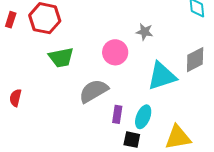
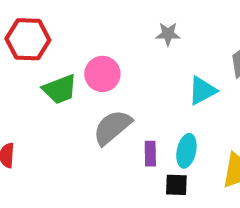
pink circle: (115, 52) -> (102, 74), moved
cyan triangle: (162, 76) -> (202, 91), size x0.7

